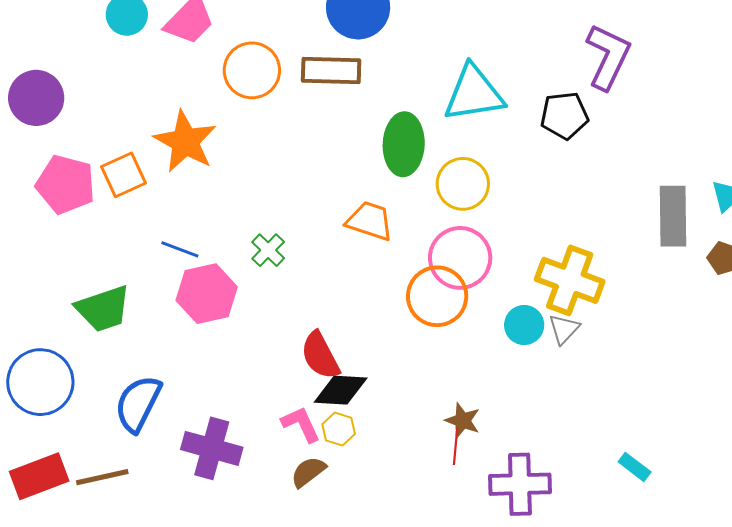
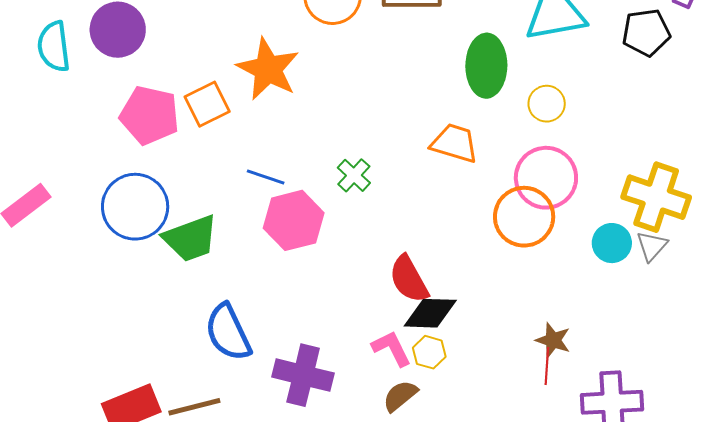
yellow circle: (463, 184) -> (547, 104), size x0.7
blue circle: (40, 382) -> (135, 207), moved
blue semicircle: (138, 404) -> (228, 332), turned -50

